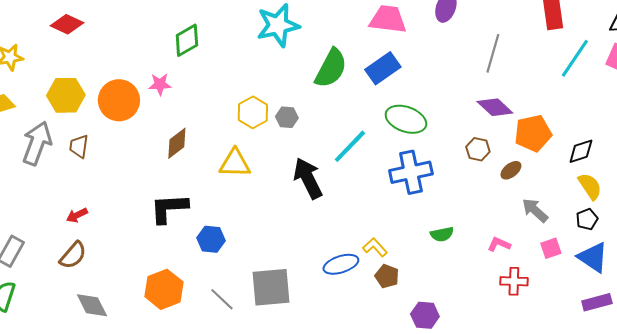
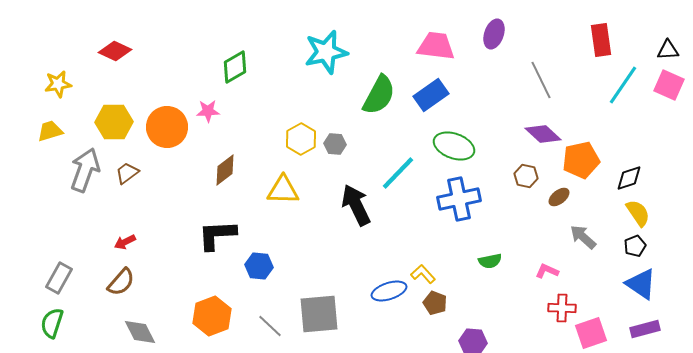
gray line: (493, 53) -> (541, 80), turned -42
brown trapezoid: (79, 146) -> (127, 173), turned 45
pink square: (551, 248) -> (591, 333), moved, size x1.5

